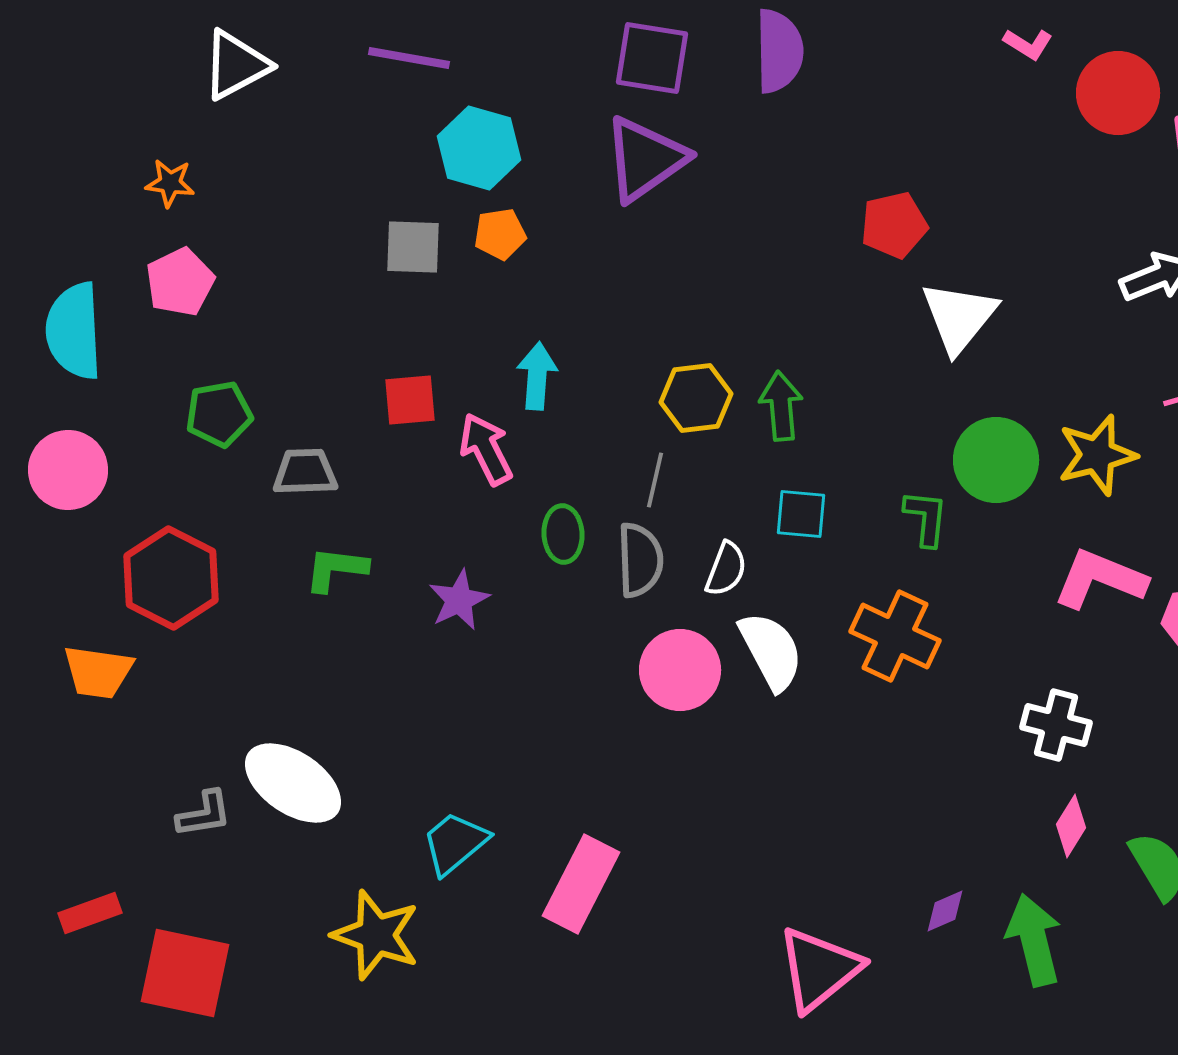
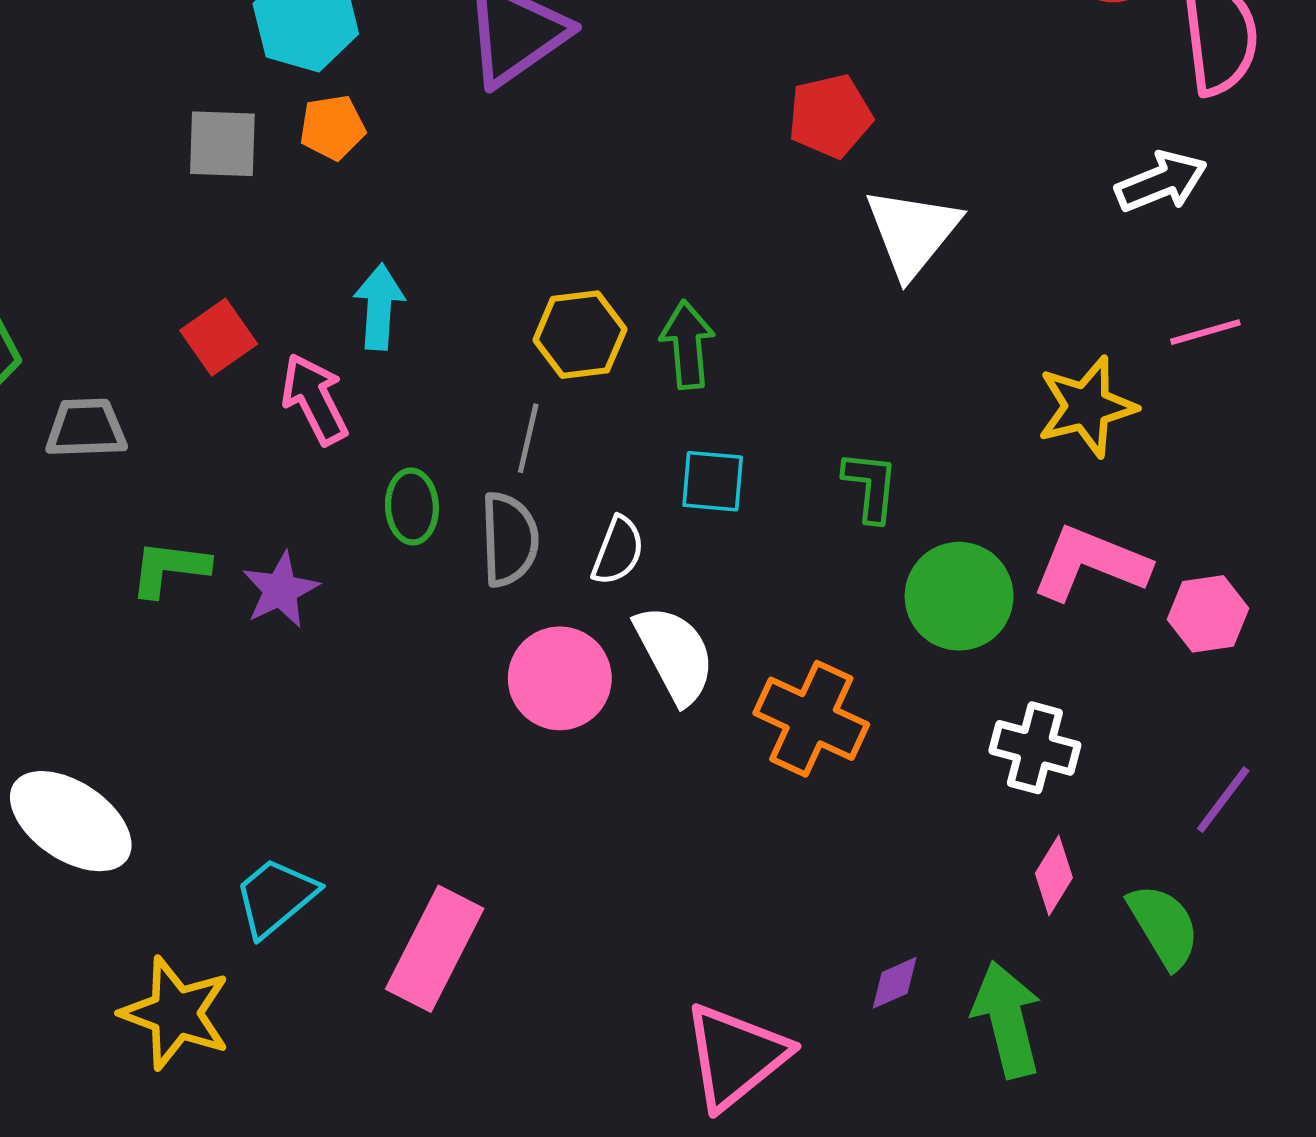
red square: (410, 400) -> (219, 337), turned -30
green circle: (996, 460) -> (959, 596), moved
green L-shape: (336, 569) -> (169, 568), moved
orange cross: (895, 636) -> (811, 719), moved

